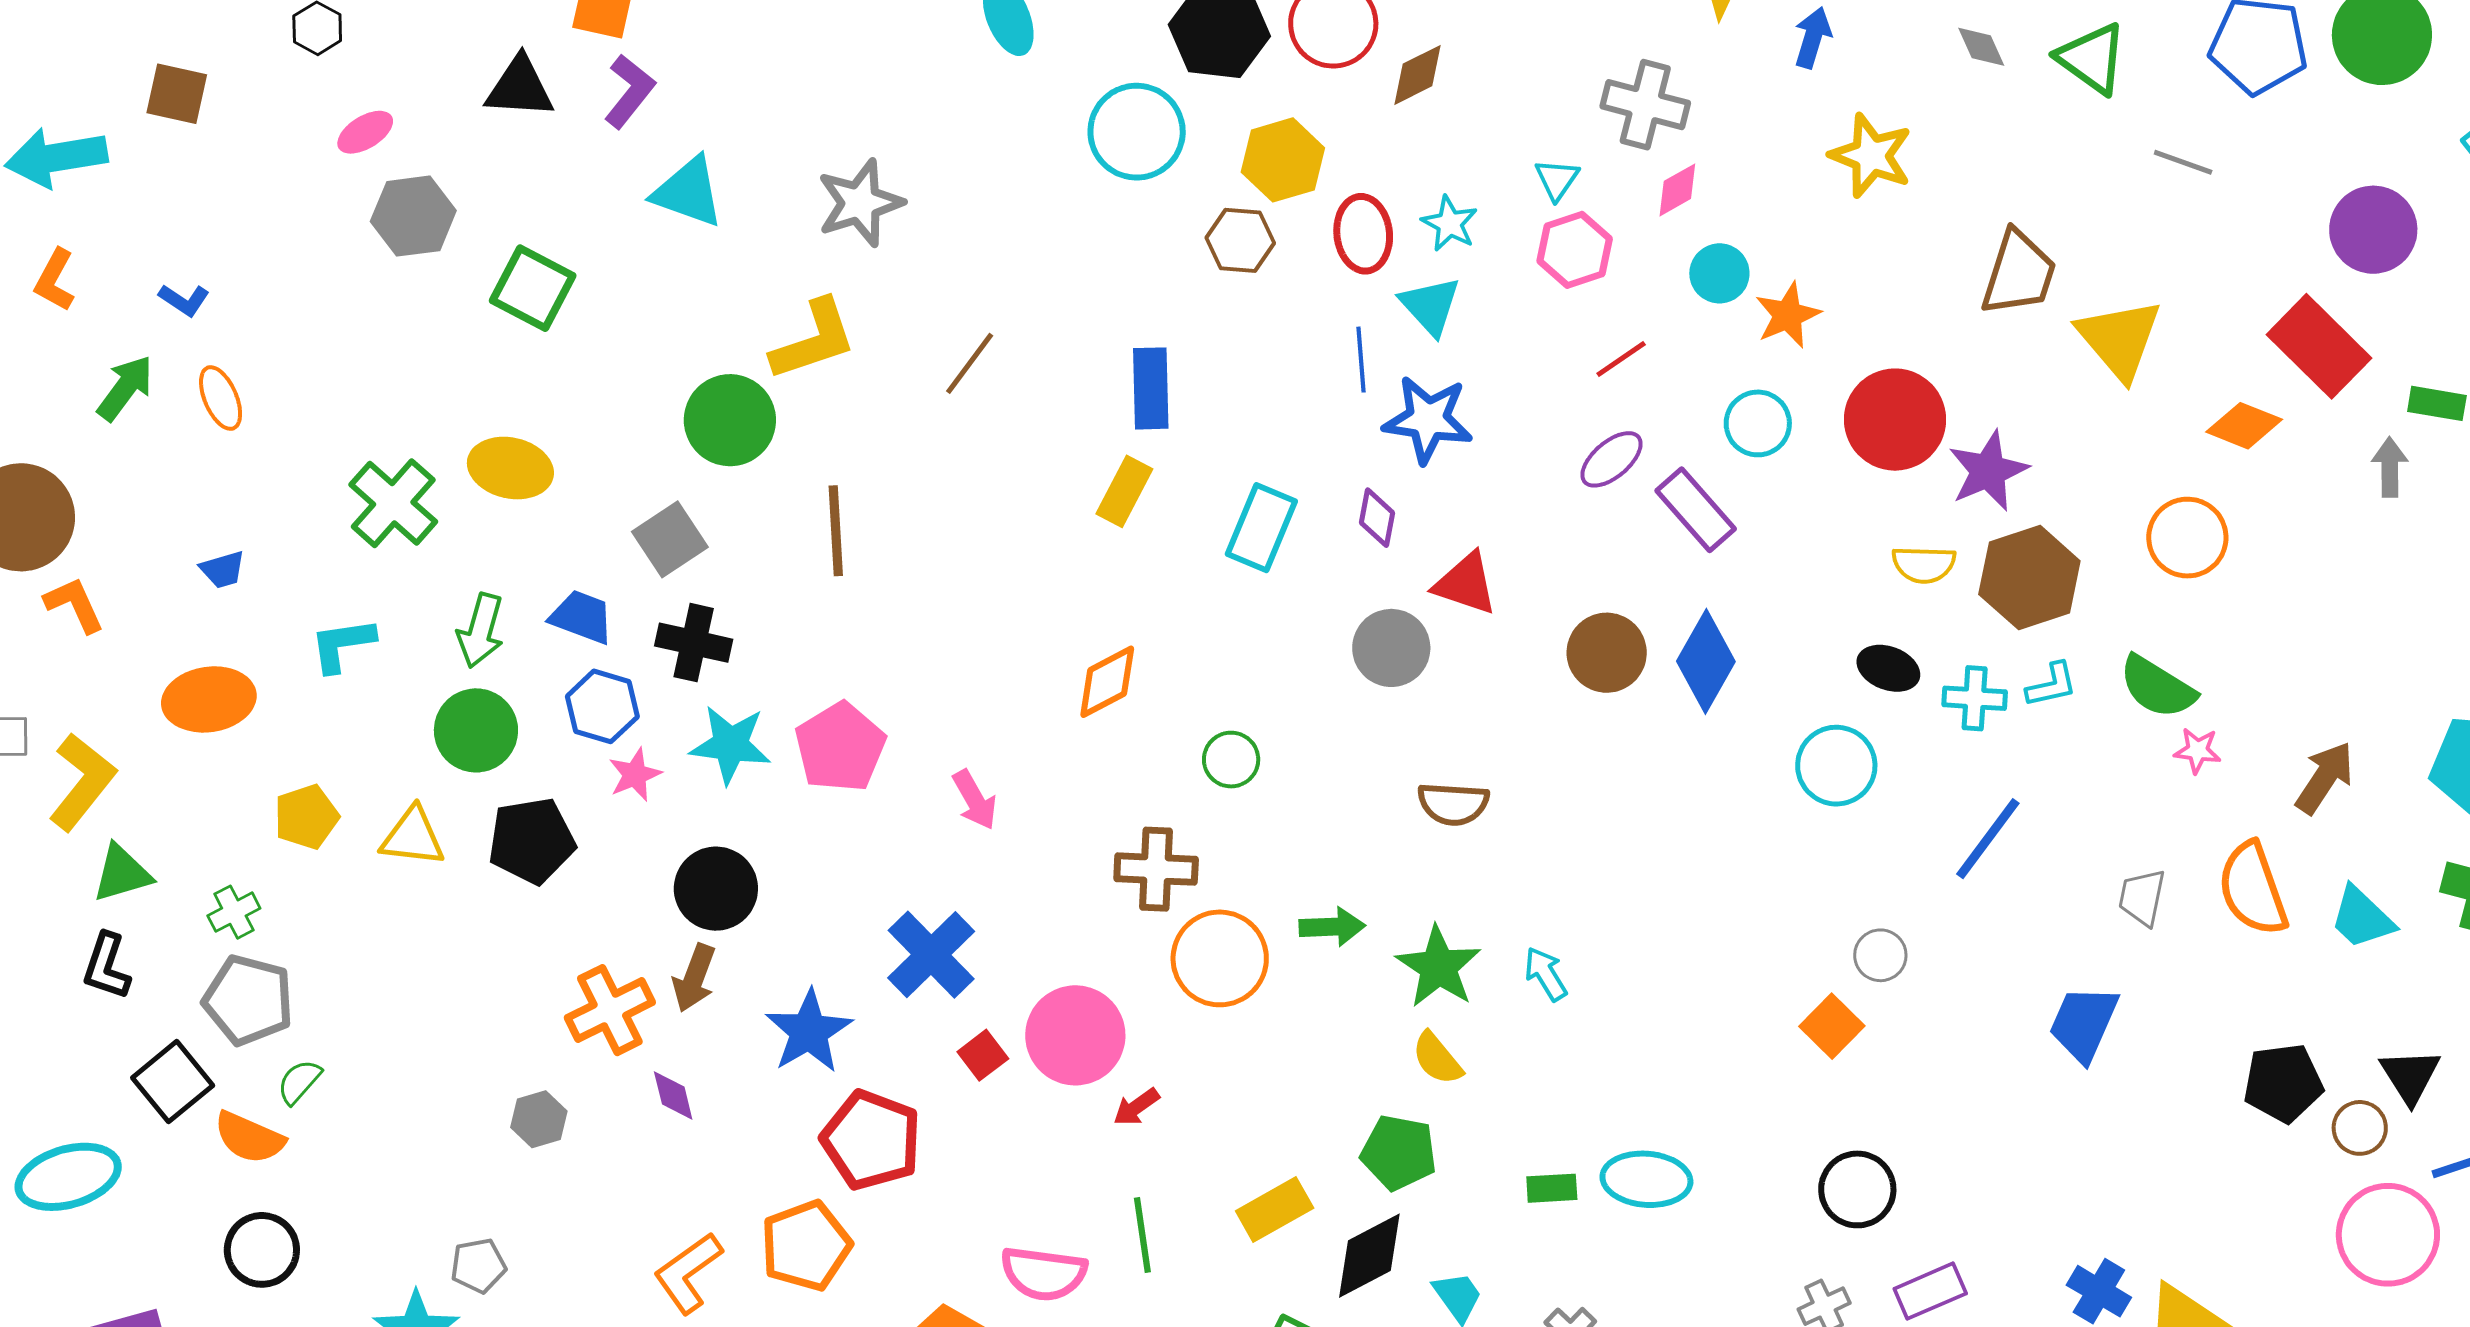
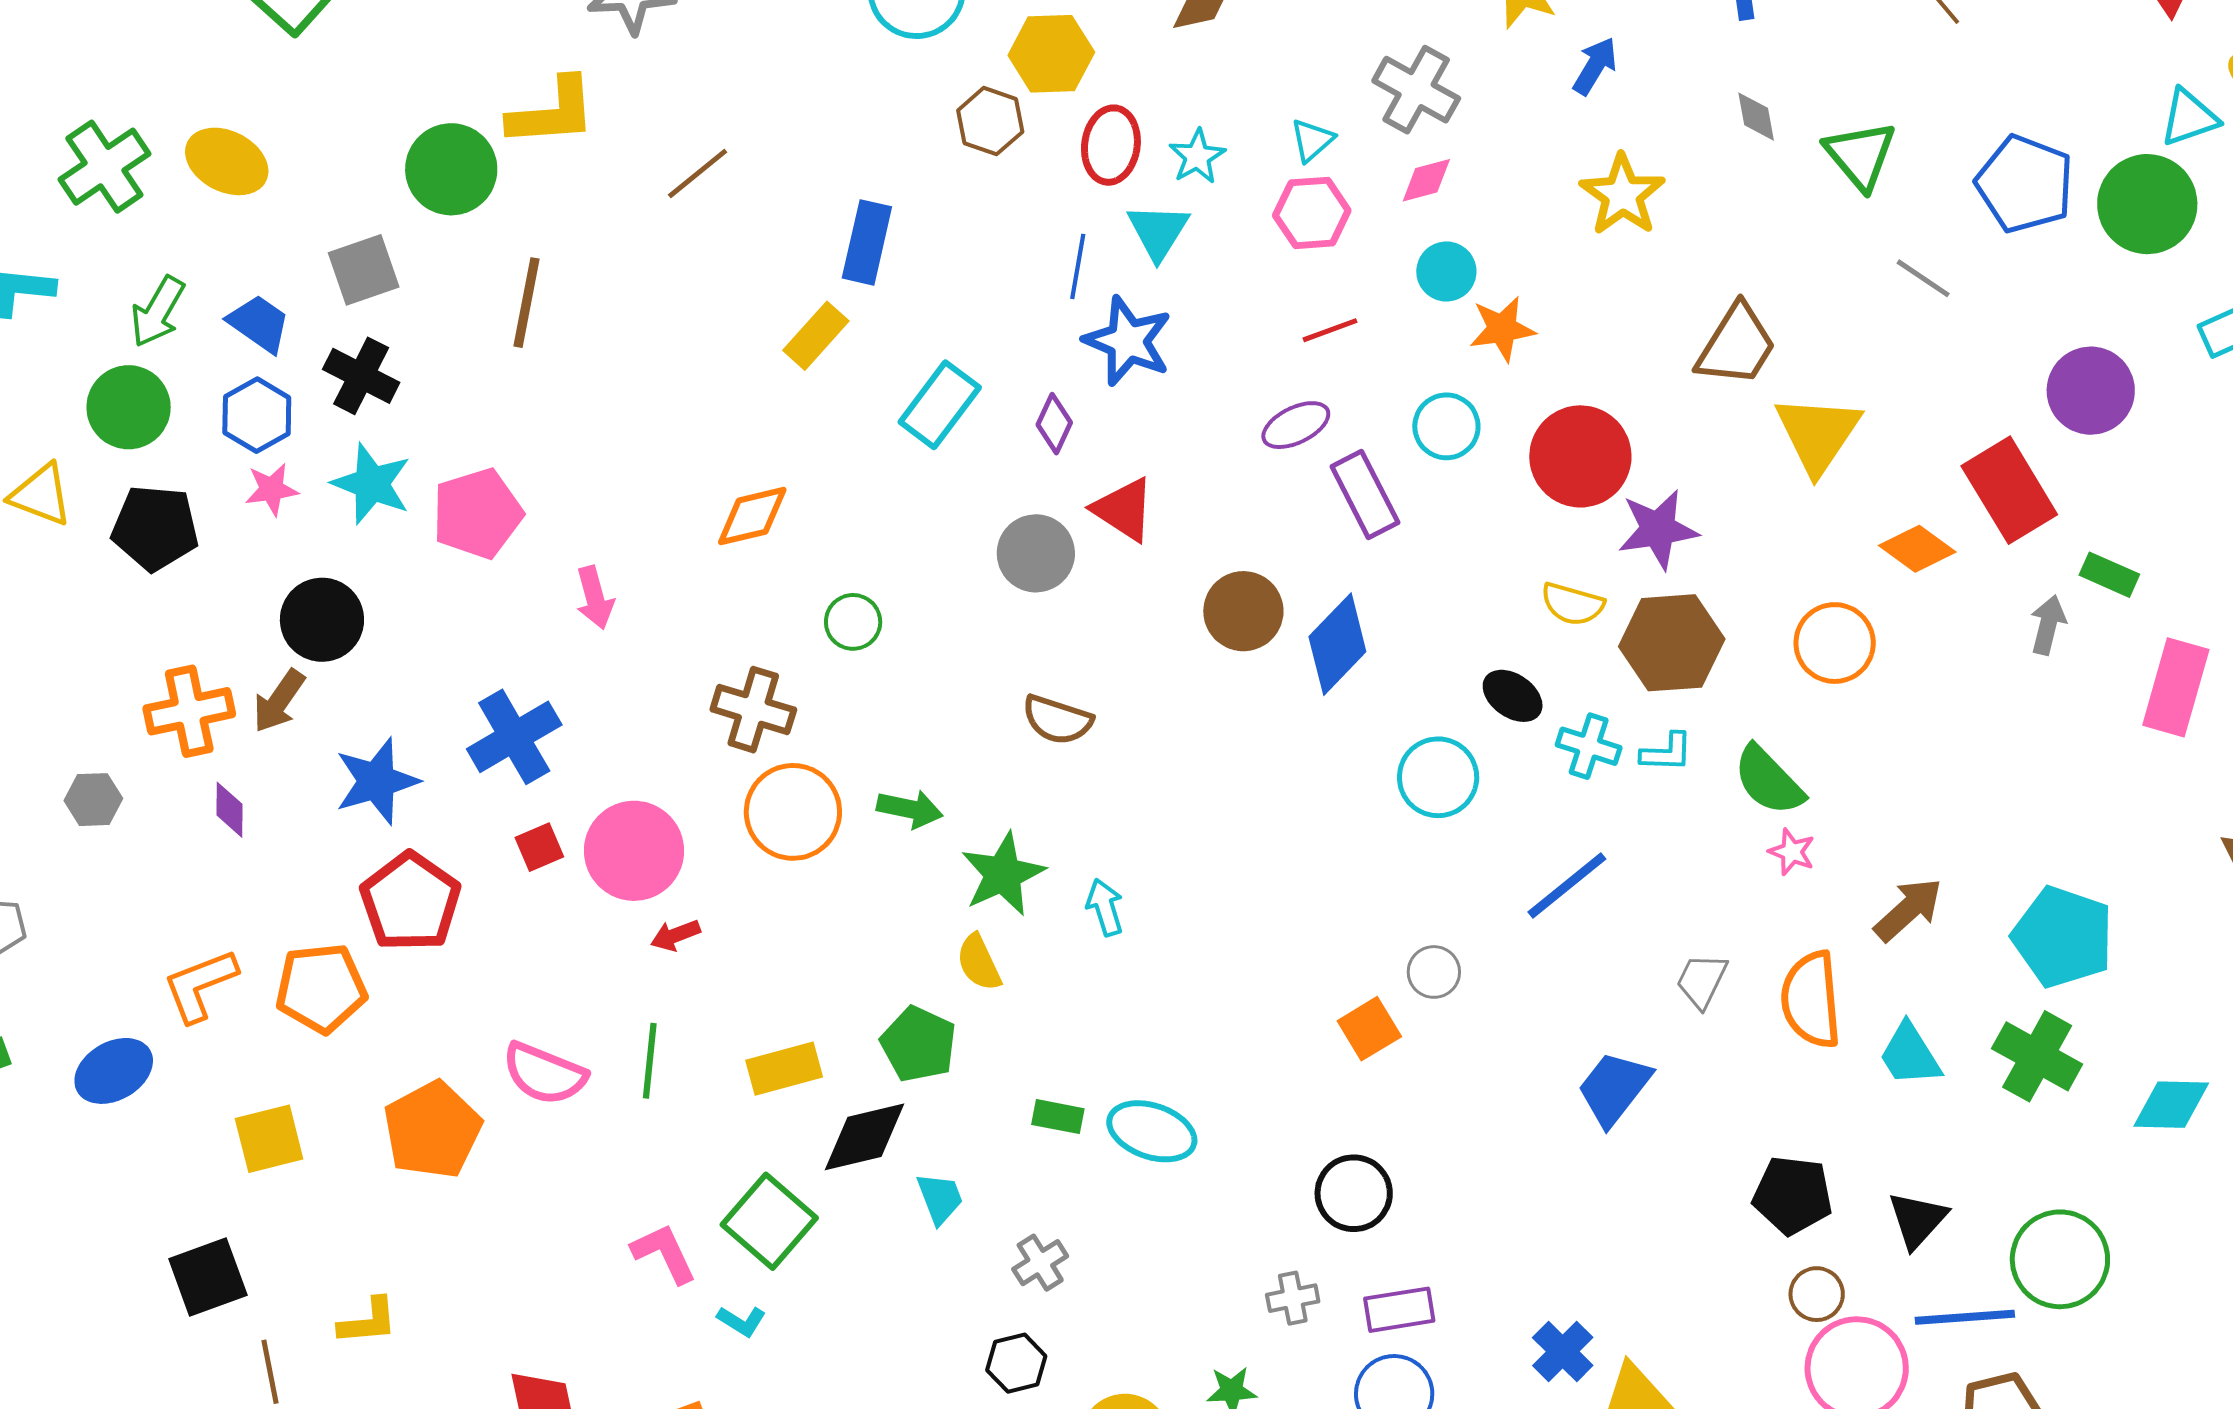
brown circle: (2360, 1128) -> (1817, 1294), moved

